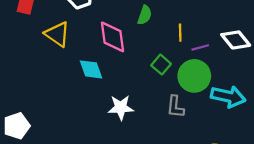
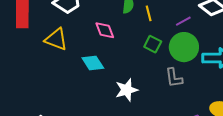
yellow line: (180, 33) -> (149, 13), moved
pink diamond: (112, 37) -> (105, 30), size x0.7

